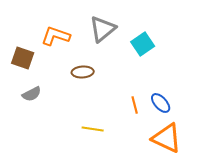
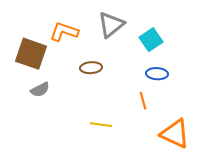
brown square: (23, 58) -> (31, 54), size x1.4
blue ellipse: (161, 103) -> (157, 74), moved, turned -45

